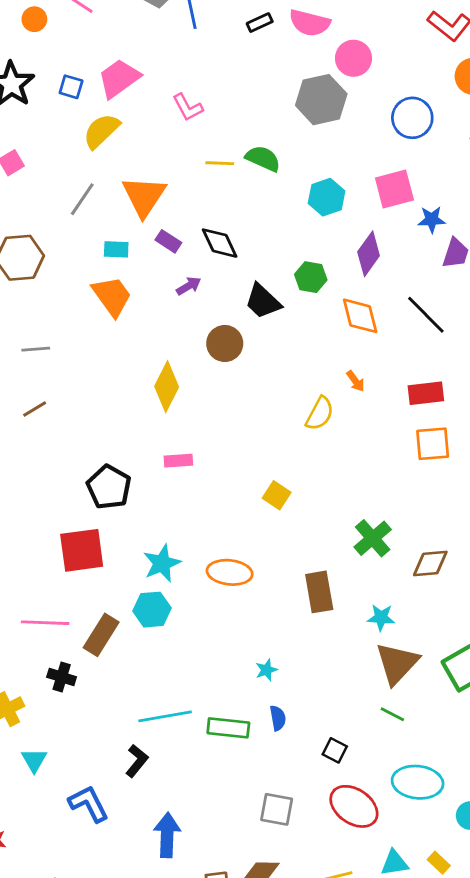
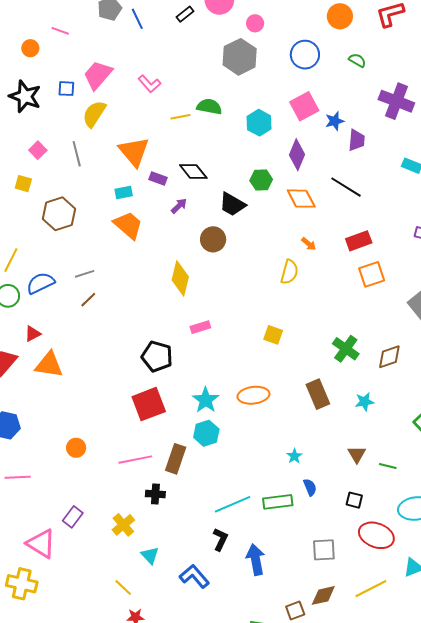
pink circle: (353, 58) -> (255, 23), size x0.7
gray line: (82, 199) -> (77, 154), moved, turned -35
brown line: (35, 409) -> (88, 300), moved
brown triangle: (397, 663) -> (357, 454), moved, size x0.6
blue arrow: (167, 835) -> (256, 560), moved

